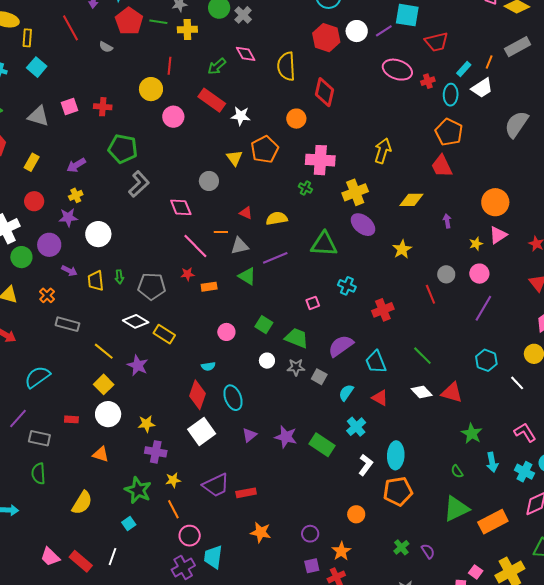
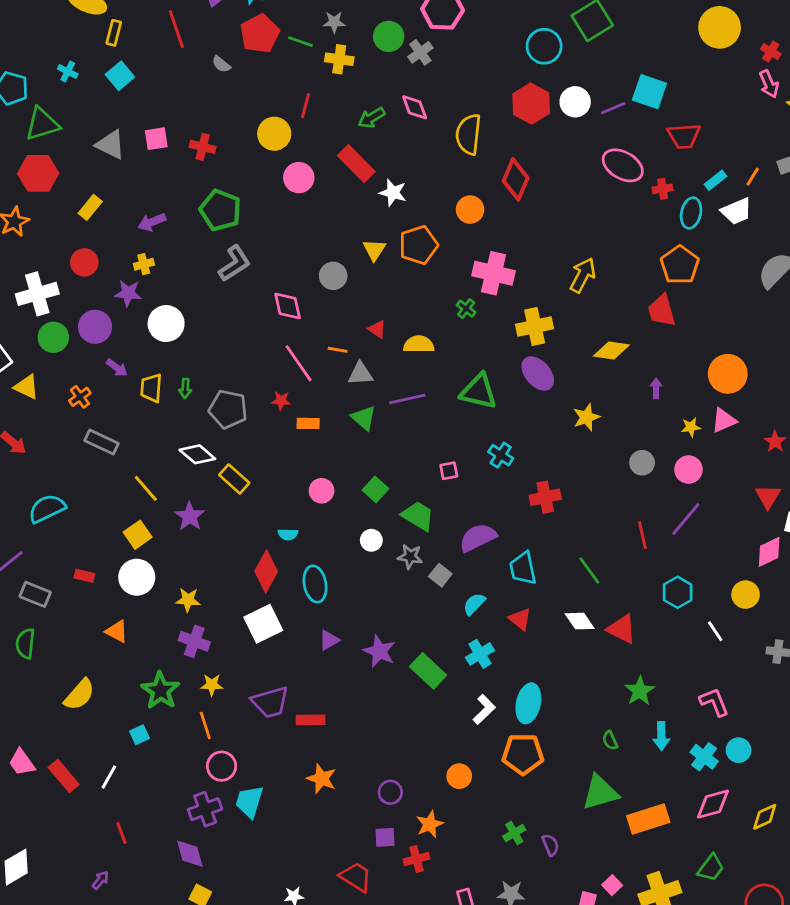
red line: (430, 294) -> (642, 535), moved

